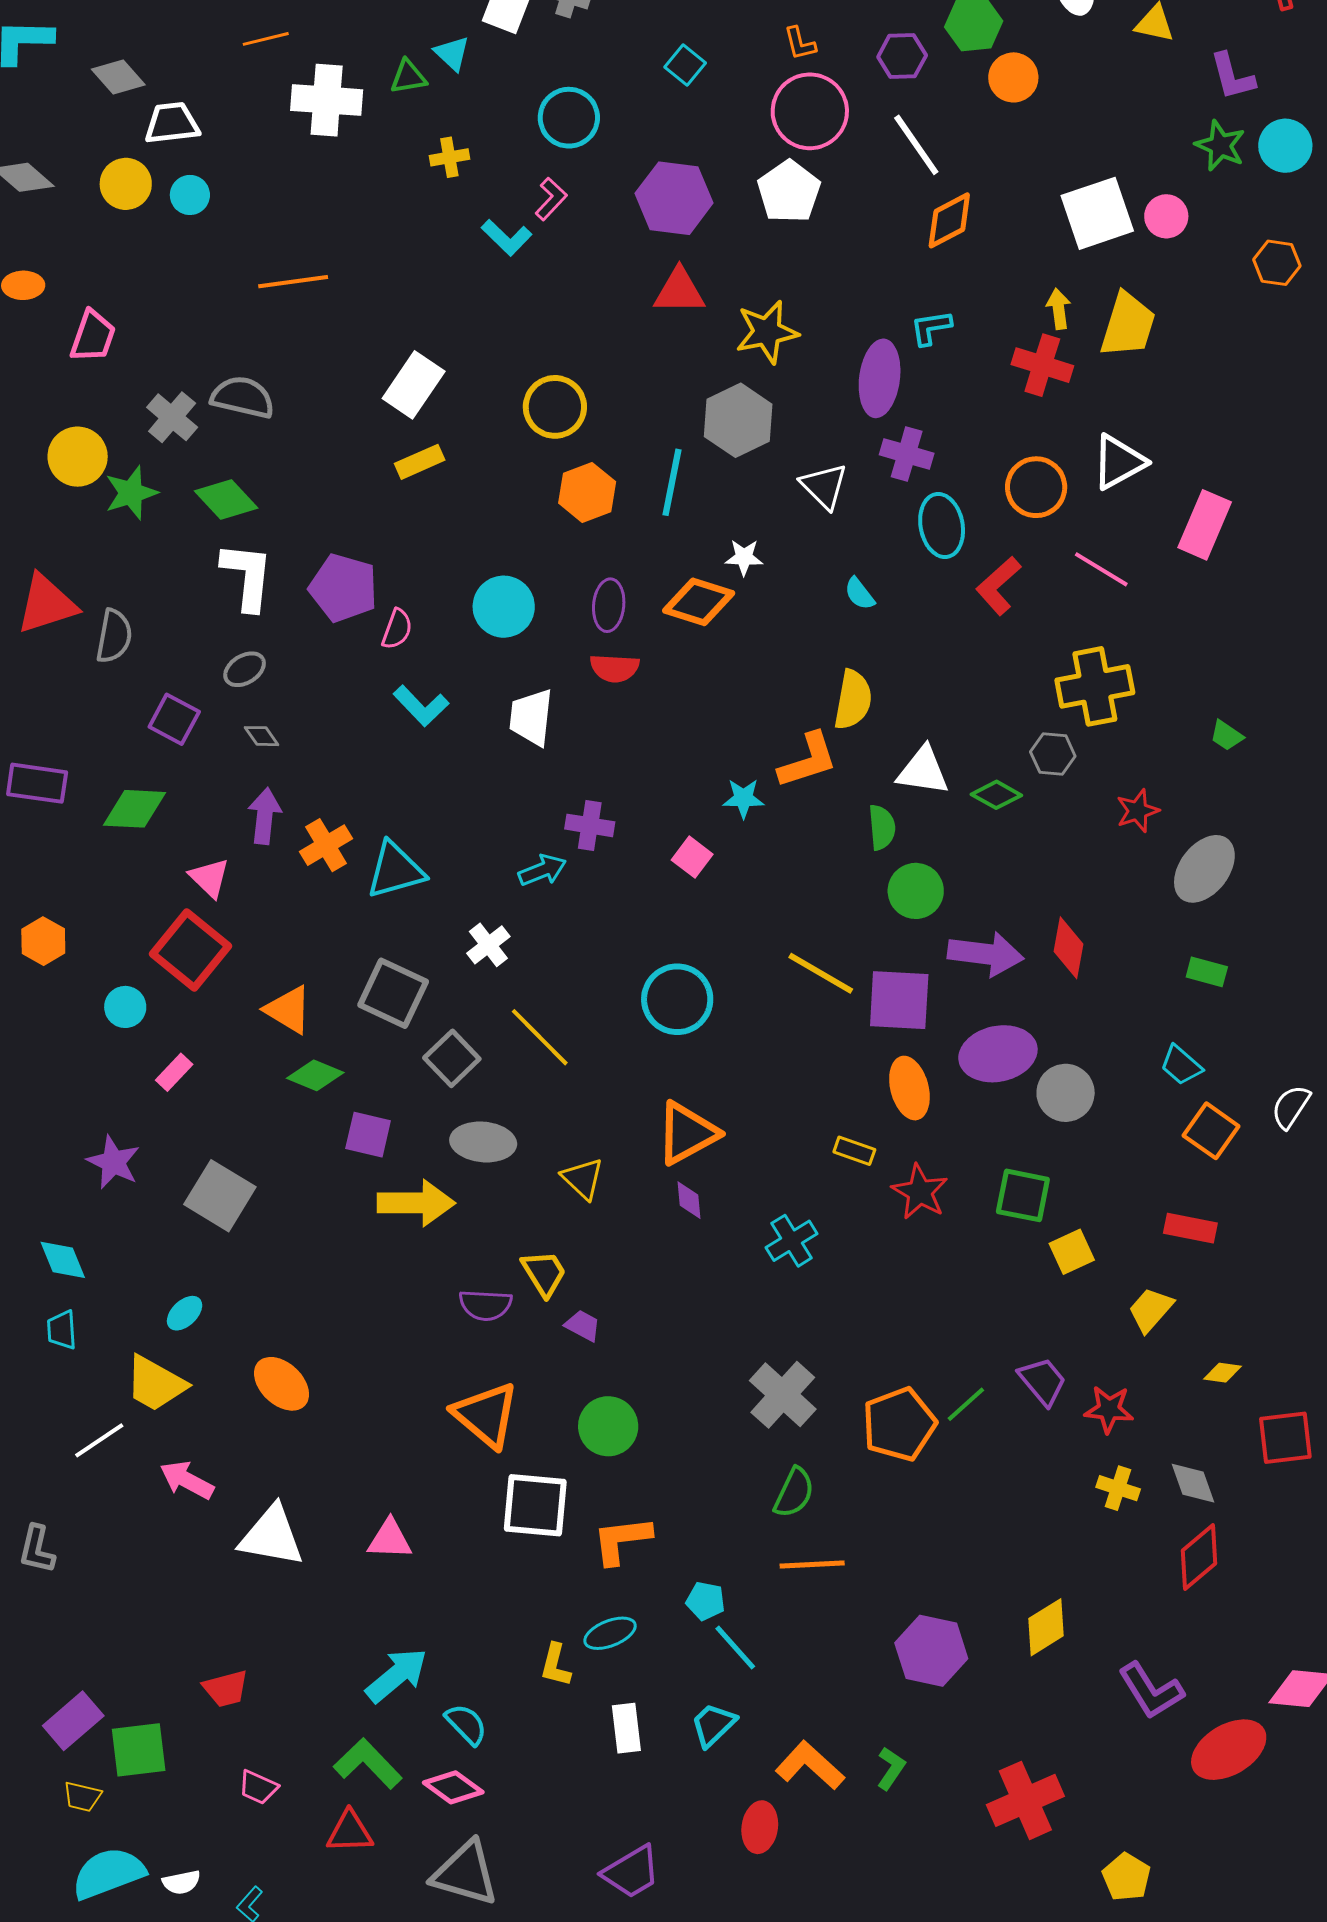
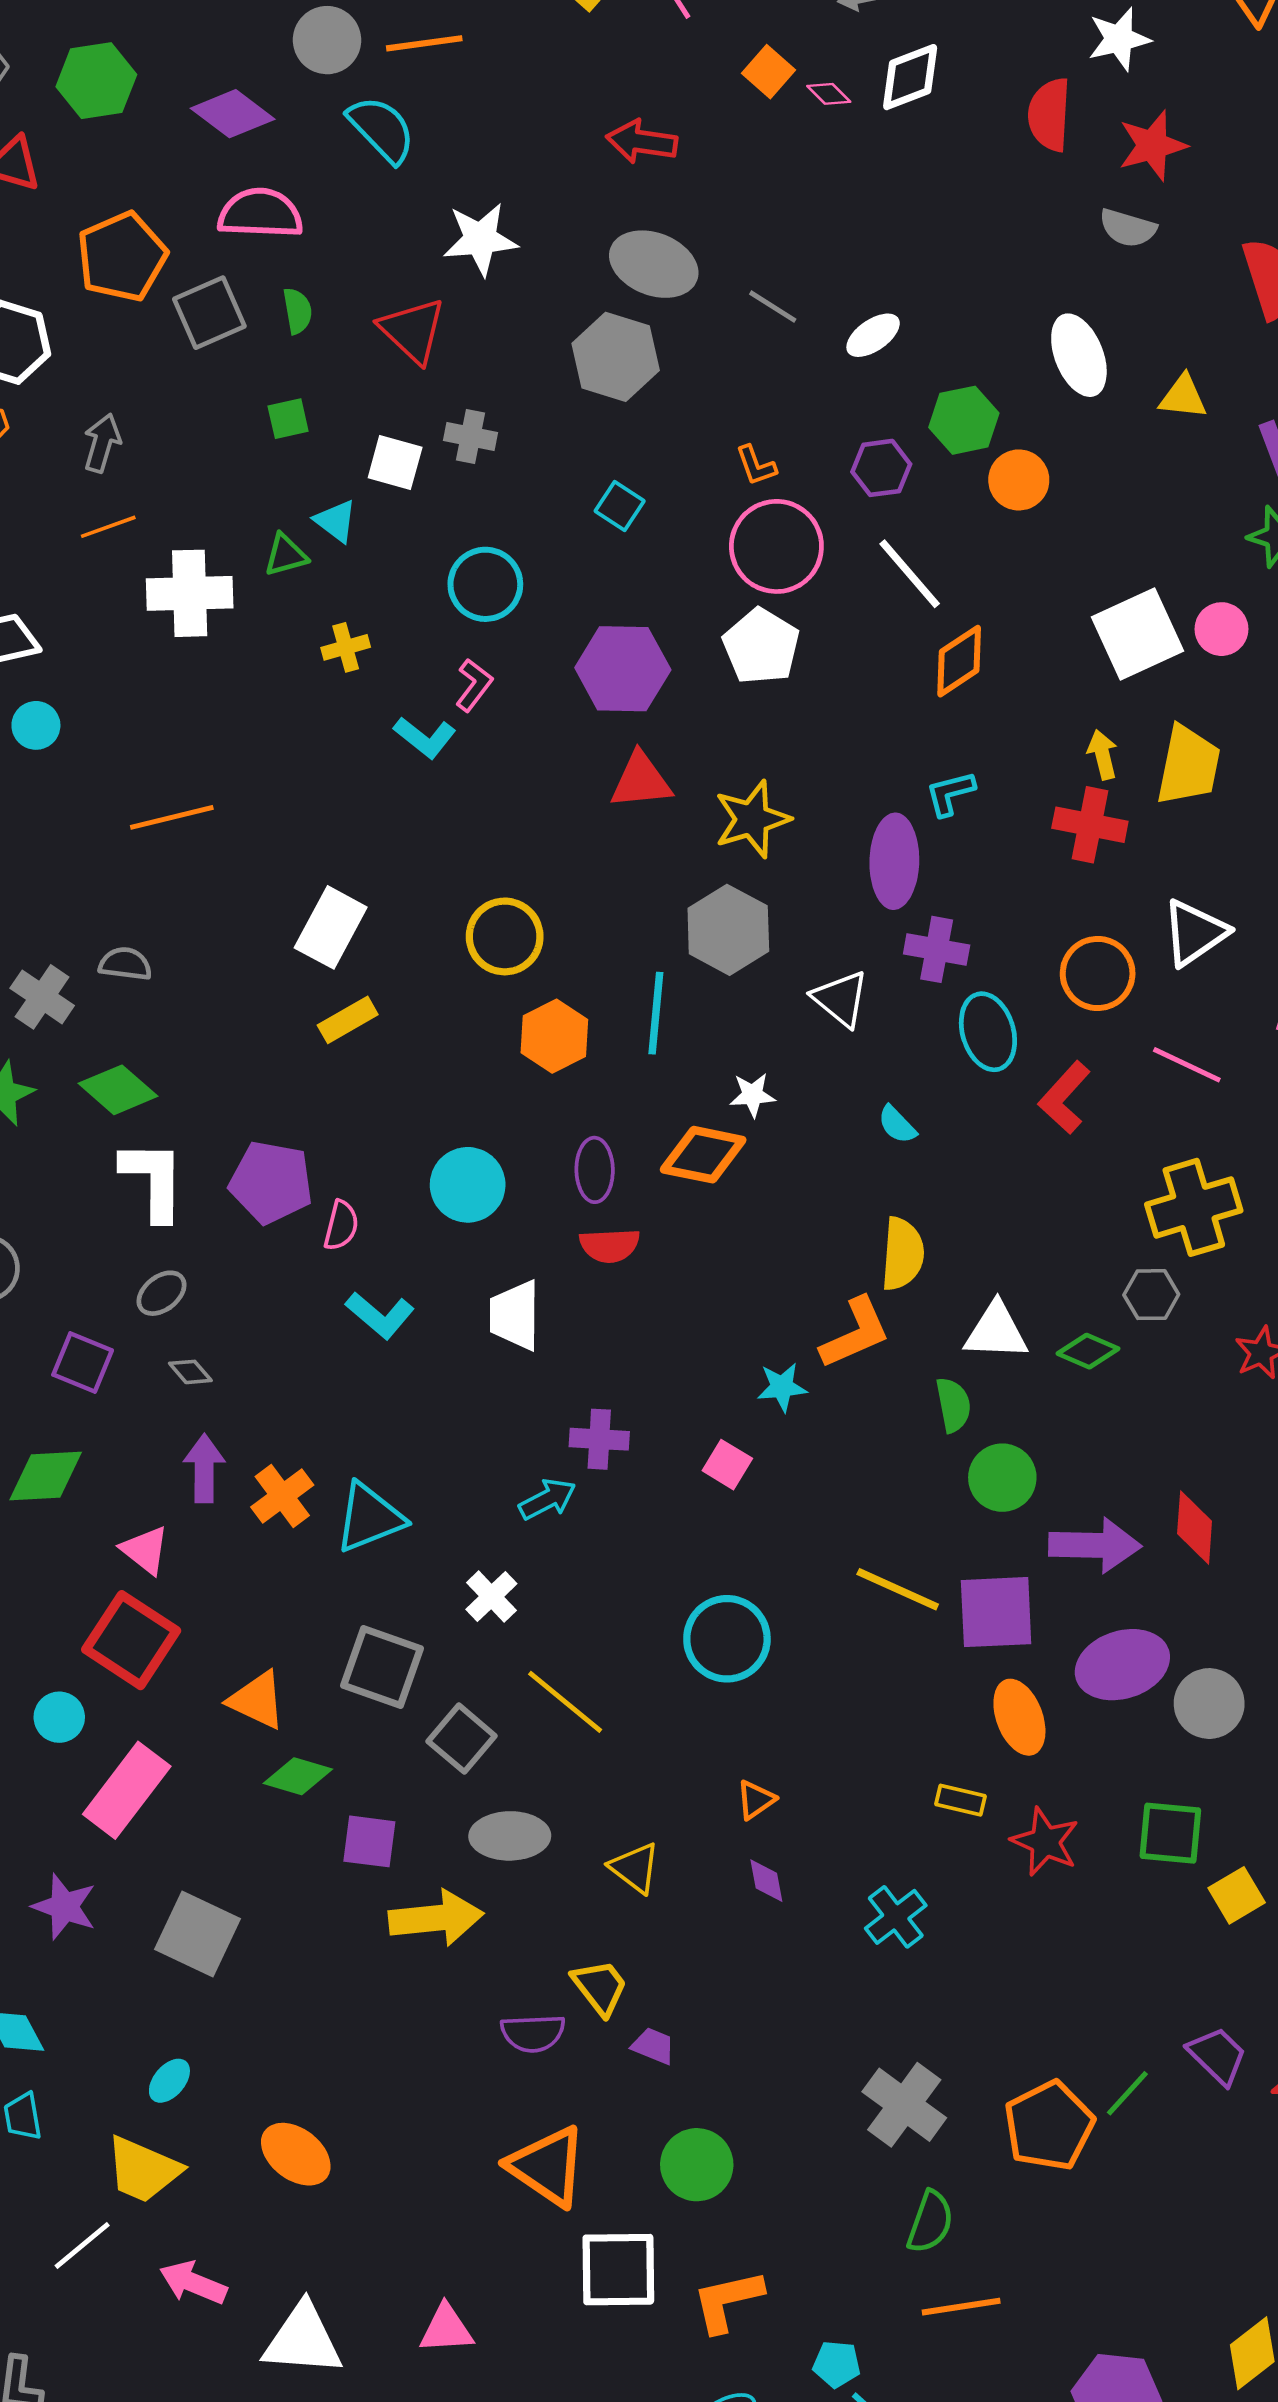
gray semicircle: (243, 397) -> (125, 964), size x0.7
pink rectangle: (174, 1072) -> (127, 1790), size x2.0
orange triangle: (687, 1133) -> (756, 1800), size x0.5

